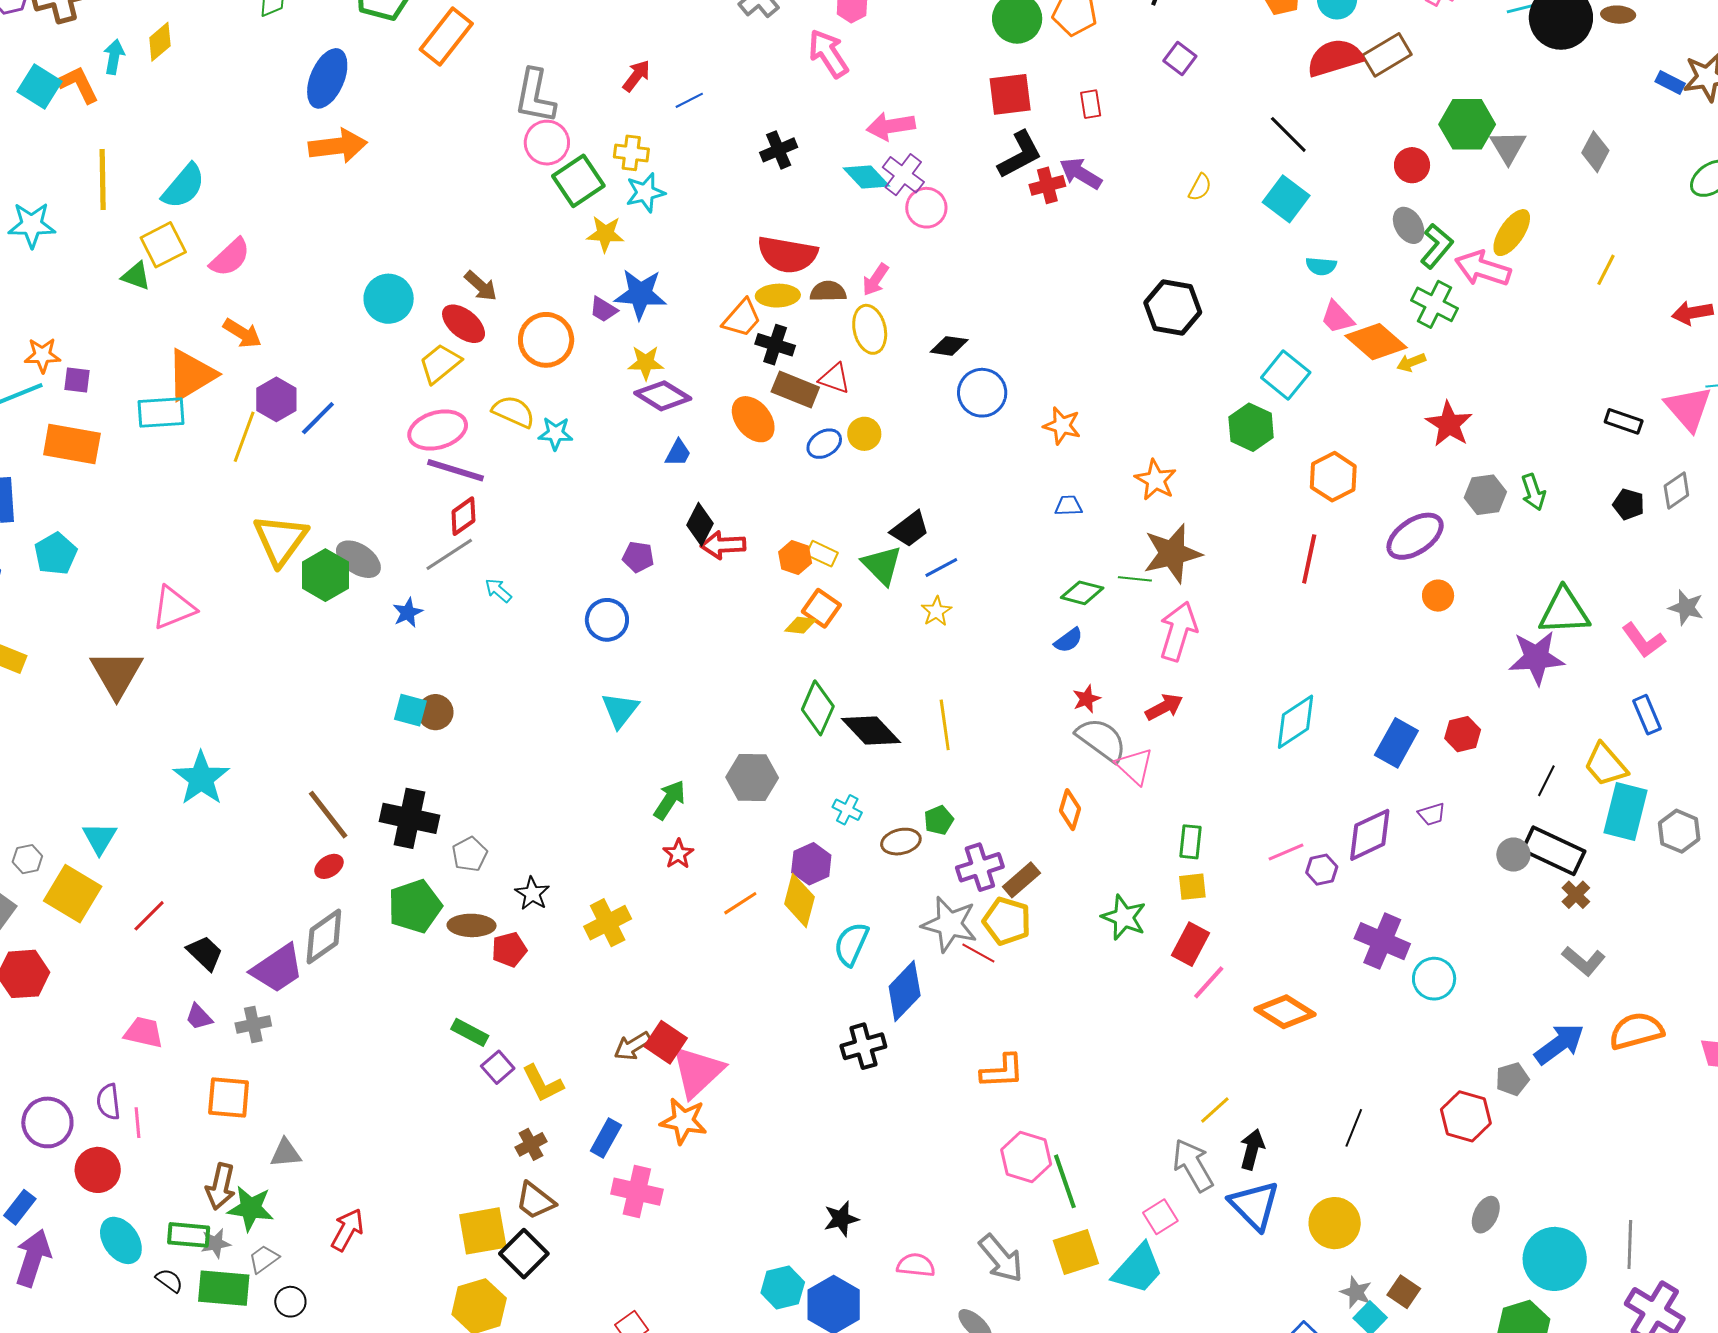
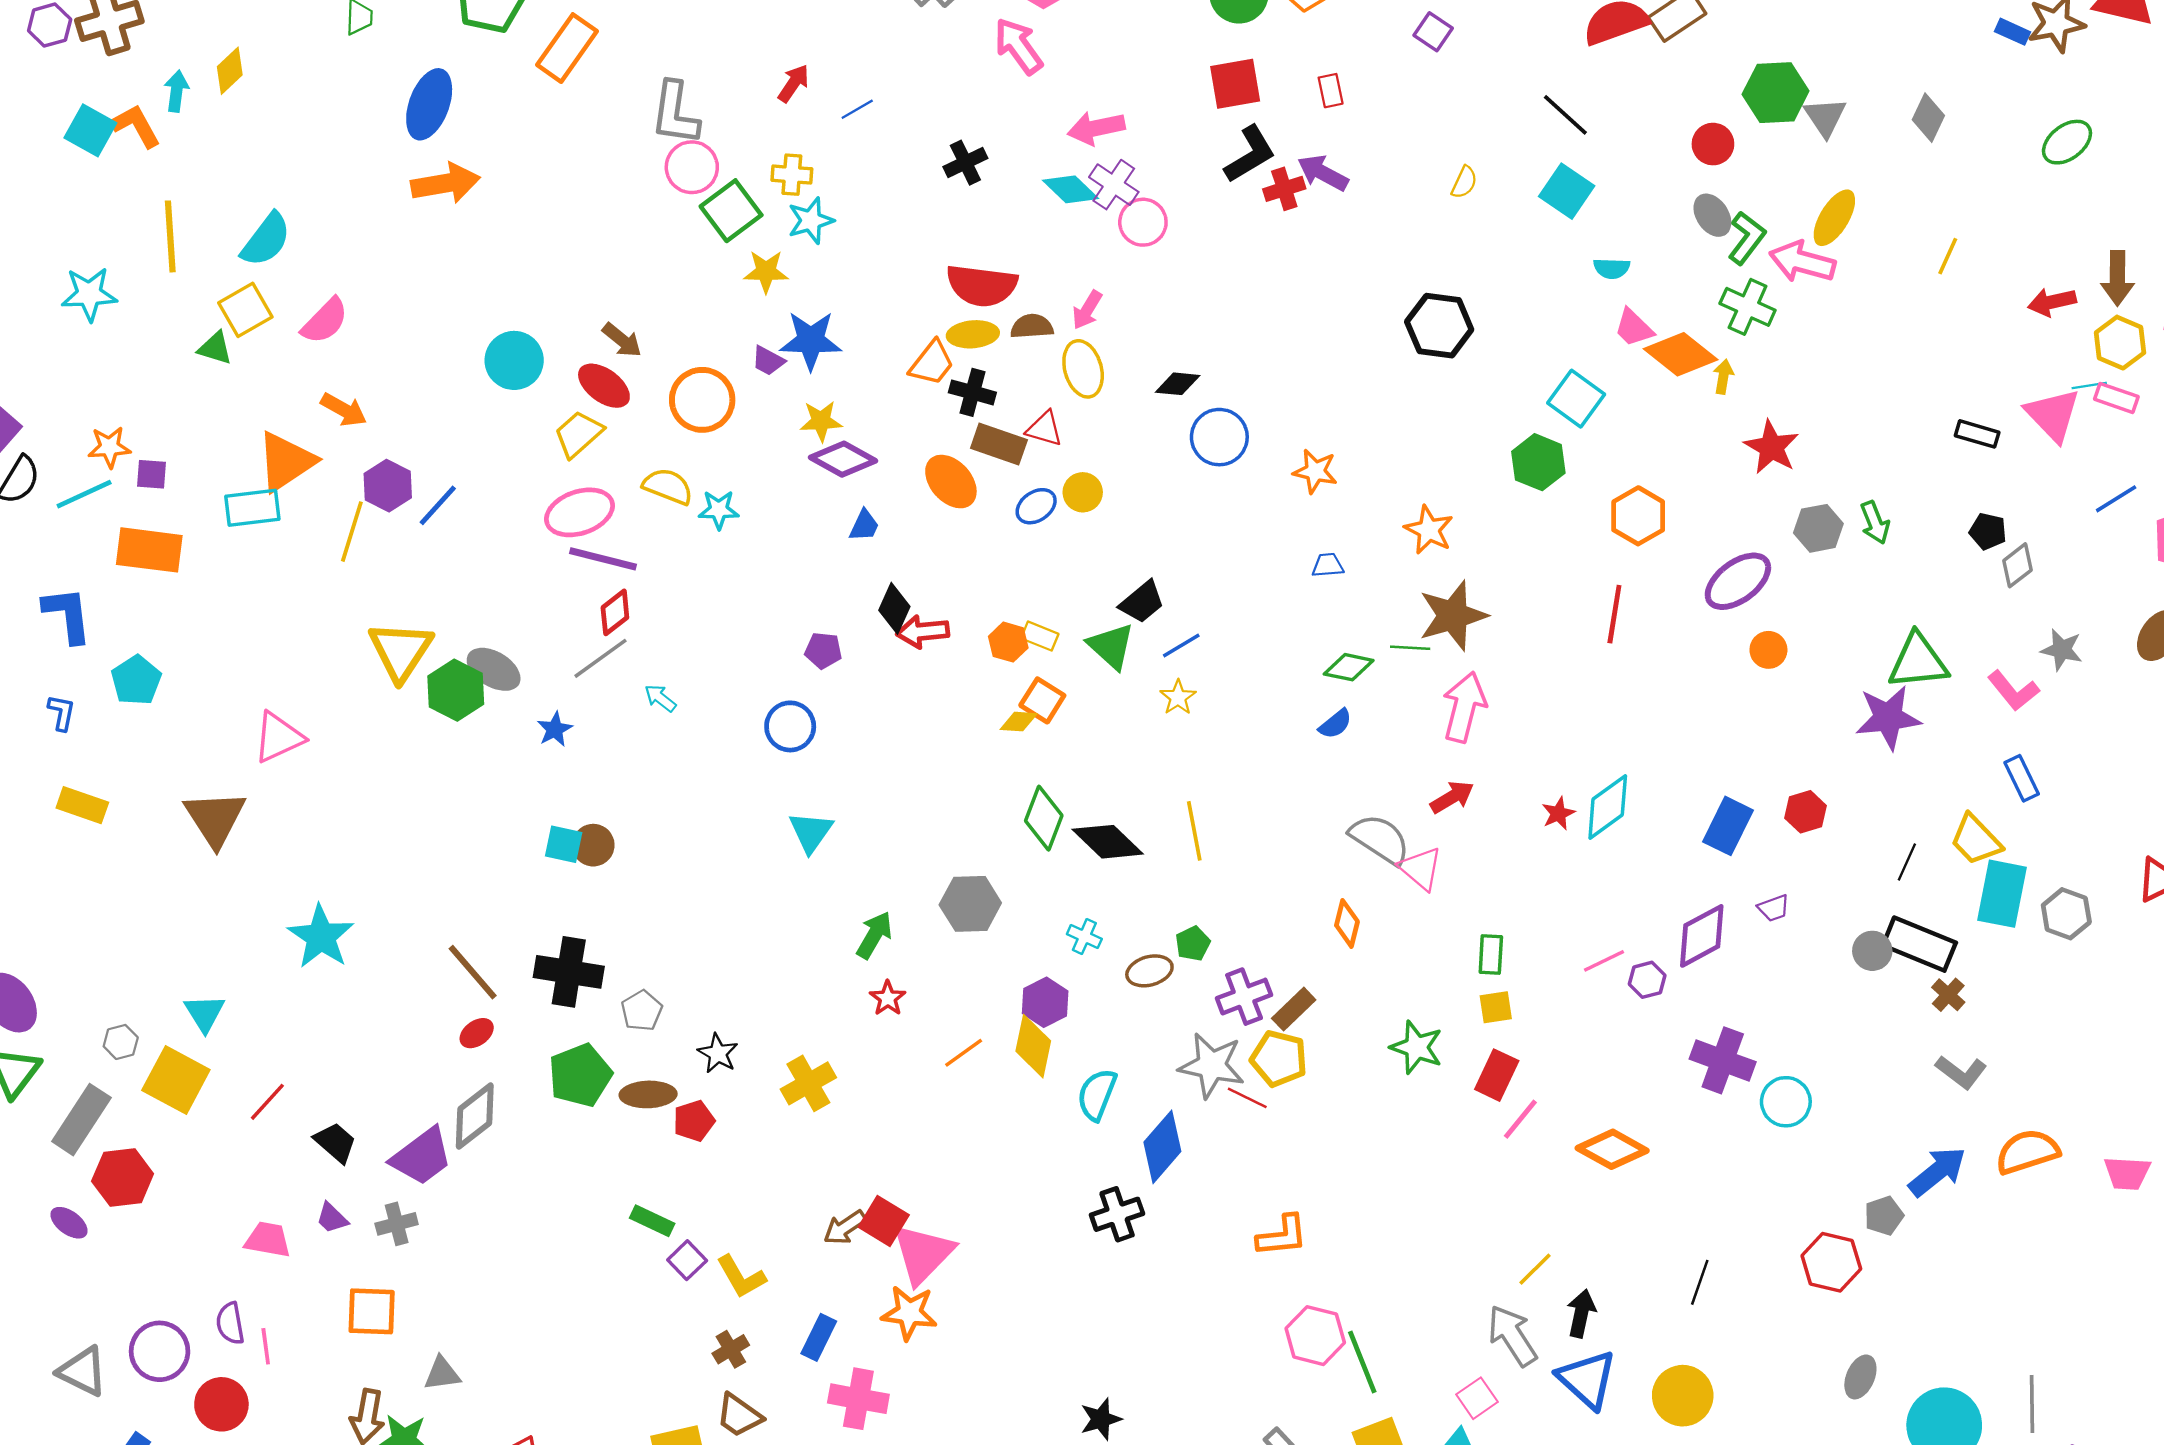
yellow arrow: (1411, 362) -> (1723, 377), turned 124
gray diamond: (1676, 491) -> (2017, 565), moved
red star: (1087, 699) -> (1558, 813), moved

